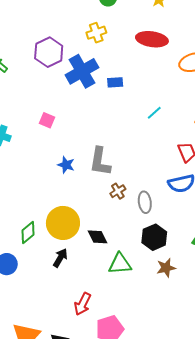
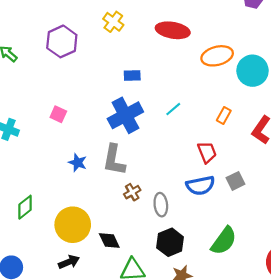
yellow cross: (96, 33) -> (113, 22), turned -36
blue cross: (82, 71) -> (125, 115), moved
green diamond: (28, 232) -> (25, 207), moved
black arrow: (60, 258) -> (69, 262), turned 36

